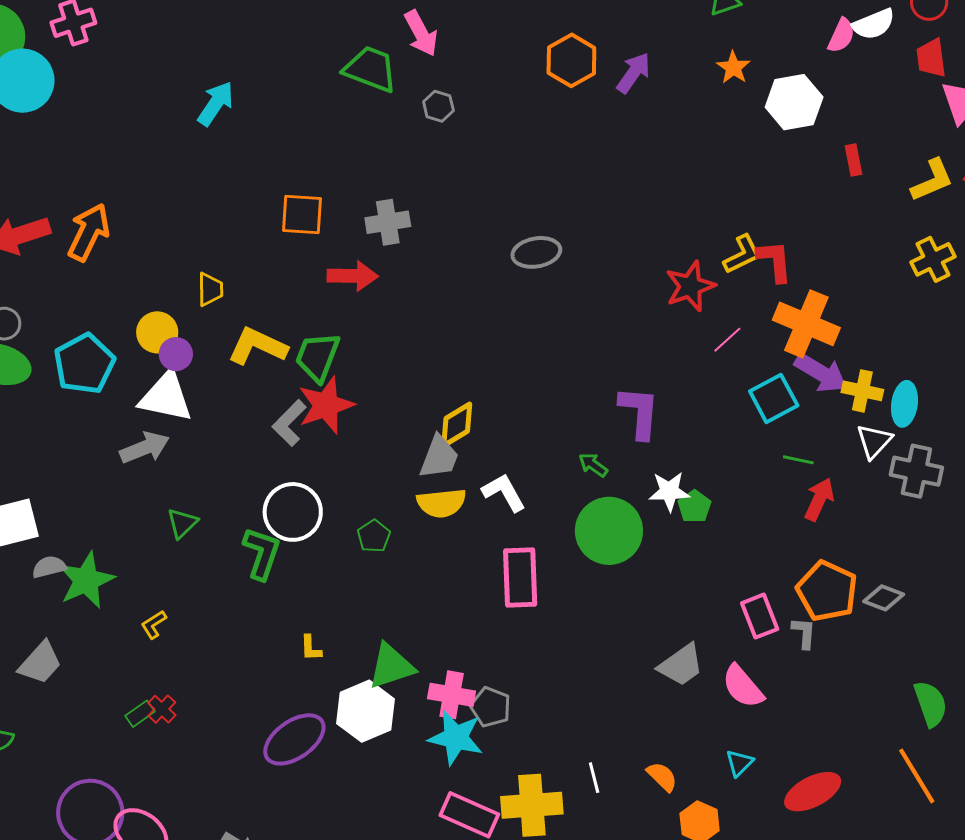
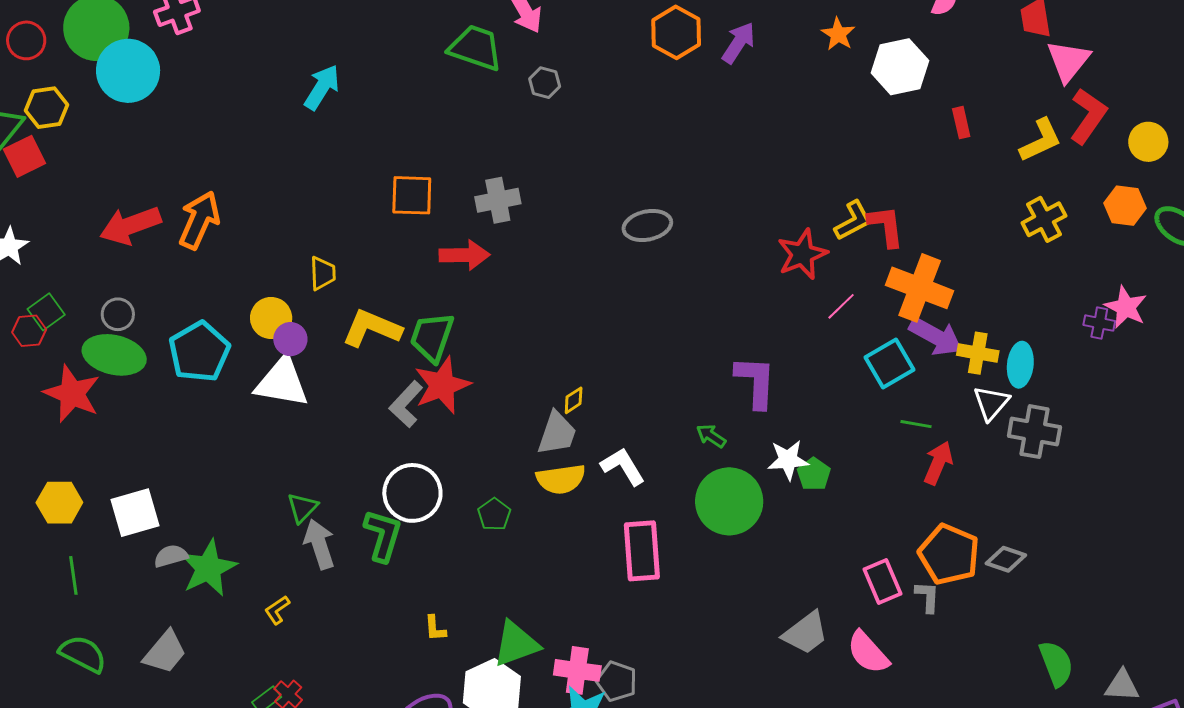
yellow diamond: (457, 425) -> (574, 400), size x0.6
gray arrow: (145, 448) -> (319, 544), moved, turned -84

